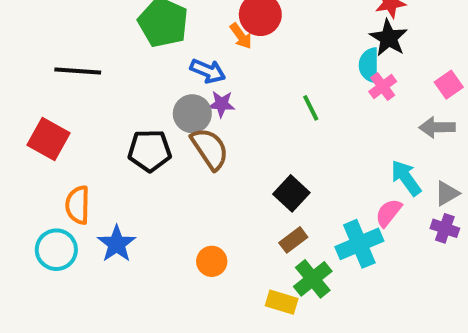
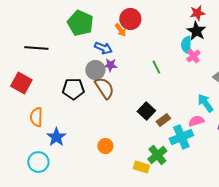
pink semicircle: (389, 213) -> (196, 121), turned 35
brown rectangle: (293, 240) -> (163, 120), moved
cyan circle: (56, 250) -> (38, 162), moved

